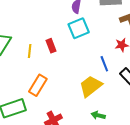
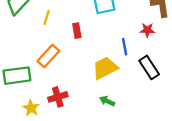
red rectangle: (51, 46) -> (77, 31), moved

